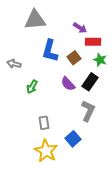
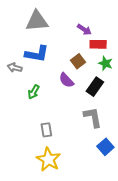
blue L-shape: (50, 51) -> (37, 54), moved, turned -95
purple semicircle: (68, 84) -> (66, 80), moved
gray L-shape: (88, 111) -> (93, 117), turned -35
blue square: (73, 139) -> (105, 147), moved

